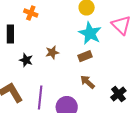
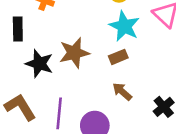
brown star: (52, 52) -> (74, 53), size x1.6
black star: (26, 60) -> (39, 64), size x1.5

